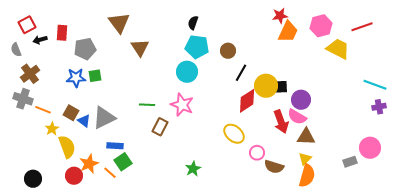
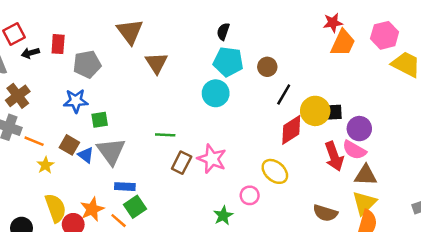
green square: (95, 76) -> (100, 120), moved
pink star: (182, 105) -> (212, 159), moved
gray triangle: (104, 118) -> (111, 151), turned -40
yellow semicircle: (67, 147) -> (56, 208), moved
pink circle: (257, 153) -> (250, 195), moved
yellow triangle: (305, 159) -> (364, 203), size x1.5

